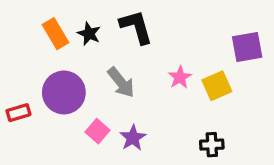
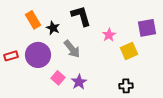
black star: (89, 34) -> (53, 28), moved
pink star: (180, 77) -> (109, 35), moved
red rectangle: (18, 113) -> (11, 56), moved

